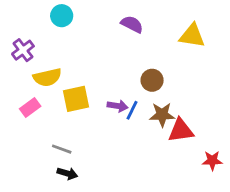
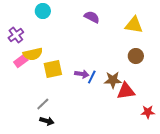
brown circle: (152, 80) -> (136, 56), moved
pink rectangle: (30, 107) -> (21, 61), moved
gray line: (62, 149) -> (43, 104), turned -64

